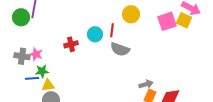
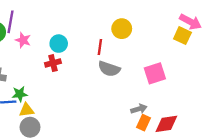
pink square: (167, 21) -> (155, 73), moved
cyan circle: (95, 34) -> (59, 44), moved
pink star: (36, 54) -> (23, 40), moved

